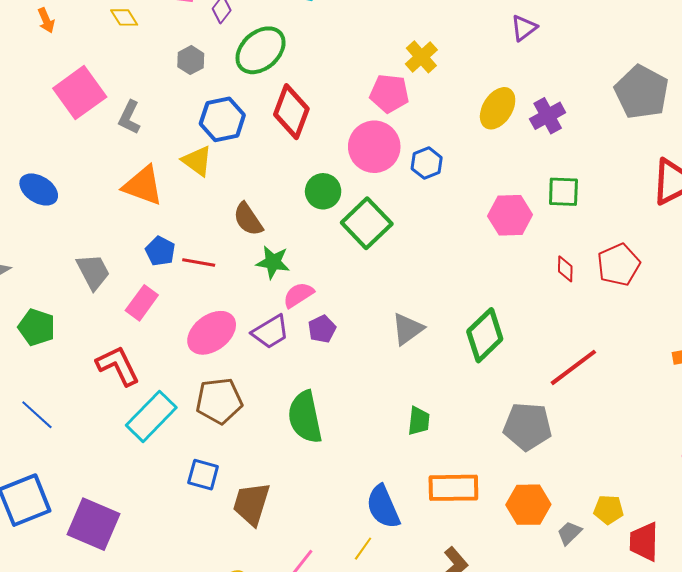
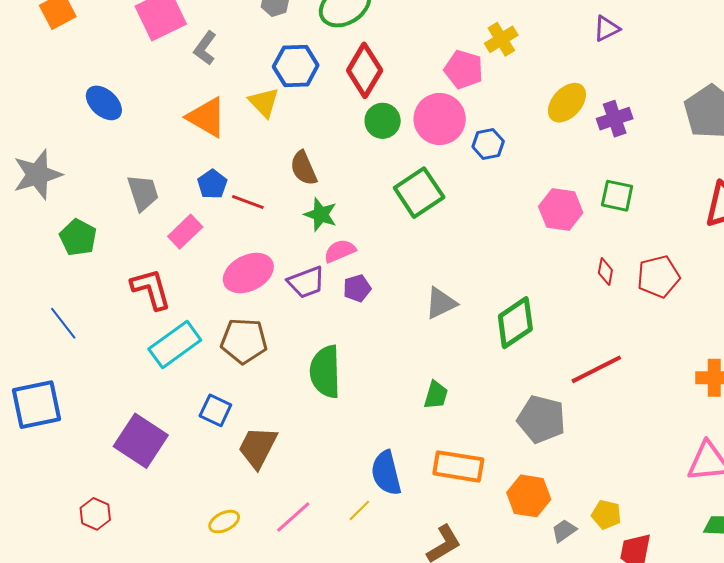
green circle: (323, 191) -> (383, 121), moved
purple square: (94, 524) -> (141, 441), moved

